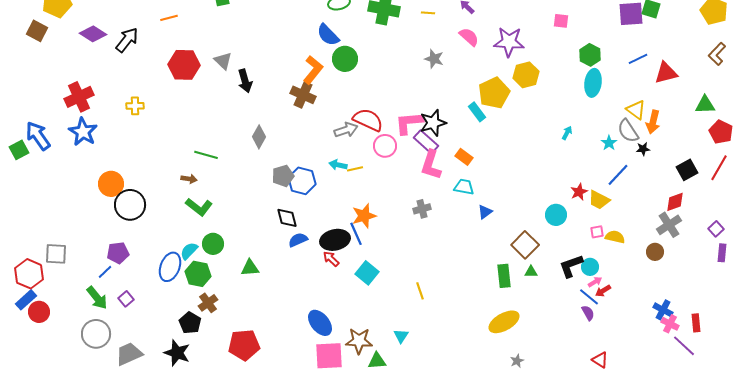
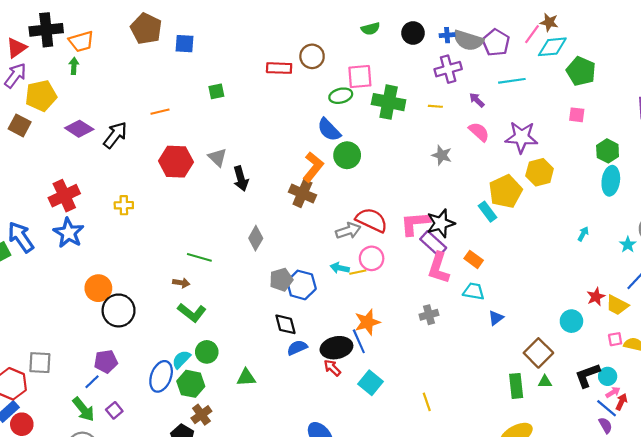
pink circle: (385, 146) -> (372, 258), moved
red arrow: (603, 291) -> (621, 402), turned 147

